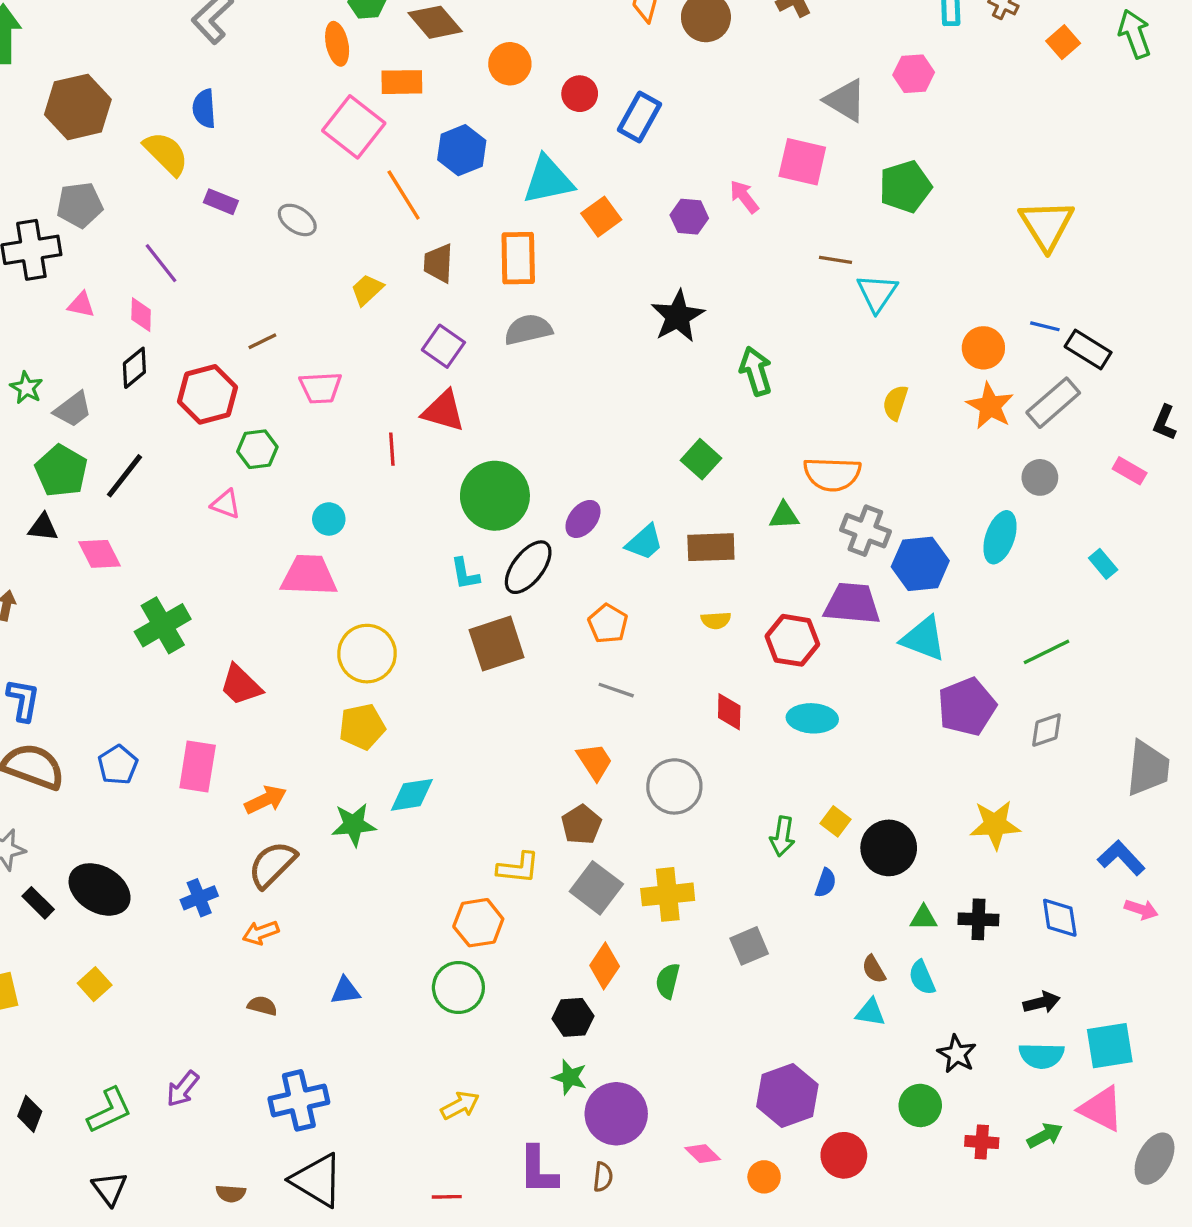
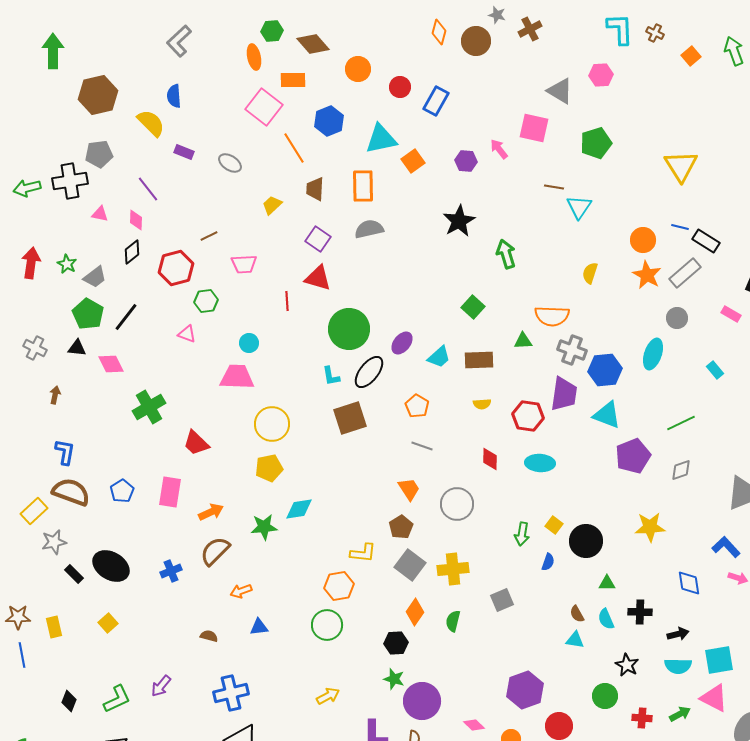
purple trapezoid: (852, 604) -> (564, 394), turned 93
black cross: (978, 919) -> (640, 612), moved
orange arrow: (261, 933) -> (241, 591), moved

